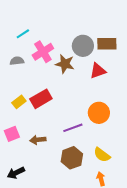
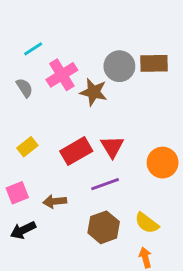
gray semicircle: (17, 61) -> (24, 88), turned 64
red triangle: (98, 71) -> (112, 147), moved, turned -42
red rectangle: (41, 99) -> (76, 151), moved
orange circle: (99, 113) -> (163, 163), moved
black arrow: (16, 173) -> (23, 230), moved

